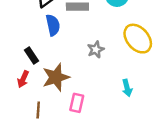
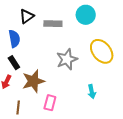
blue semicircle: (53, 25) -> (14, 39), moved
gray star: (96, 49) -> (67, 59), size x1.5

